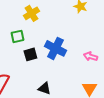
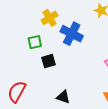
blue cross: (55, 48) -> (72, 34), moved

